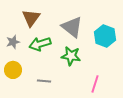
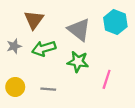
cyan hexagon: (105, 36) -> (115, 22), moved
yellow circle: (13, 70) -> (15, 87), moved
pink line: (95, 84) -> (107, 79), moved

